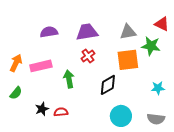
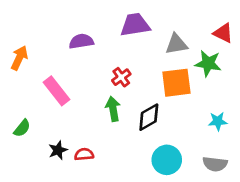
purple semicircle: (49, 32) -> (81, 41), moved
purple trapezoid: (87, 32) -> (135, 25), moved
orange arrow: (16, 63) -> (19, 58), moved
pink rectangle: (41, 66) -> (56, 91), turned 65
green arrow: (69, 79) -> (113, 109), moved

